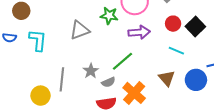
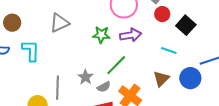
green star: (109, 16) -> (101, 35), moved
red circle: (173, 24) -> (162, 14), moved
gray triangle: (80, 30) -> (60, 23), moved
brown triangle: (167, 78) -> (161, 79), turned 30

